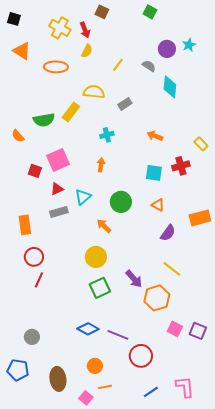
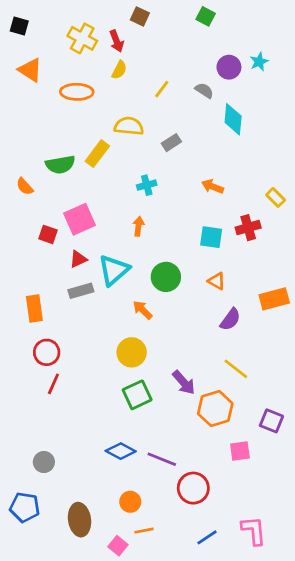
cyan triangle: (83, 197) -> (114, 270), size x1.4
pink square: (175, 329) -> (240, 451), turned -35
purple square: (198, 331) -> (271, 421), moved

